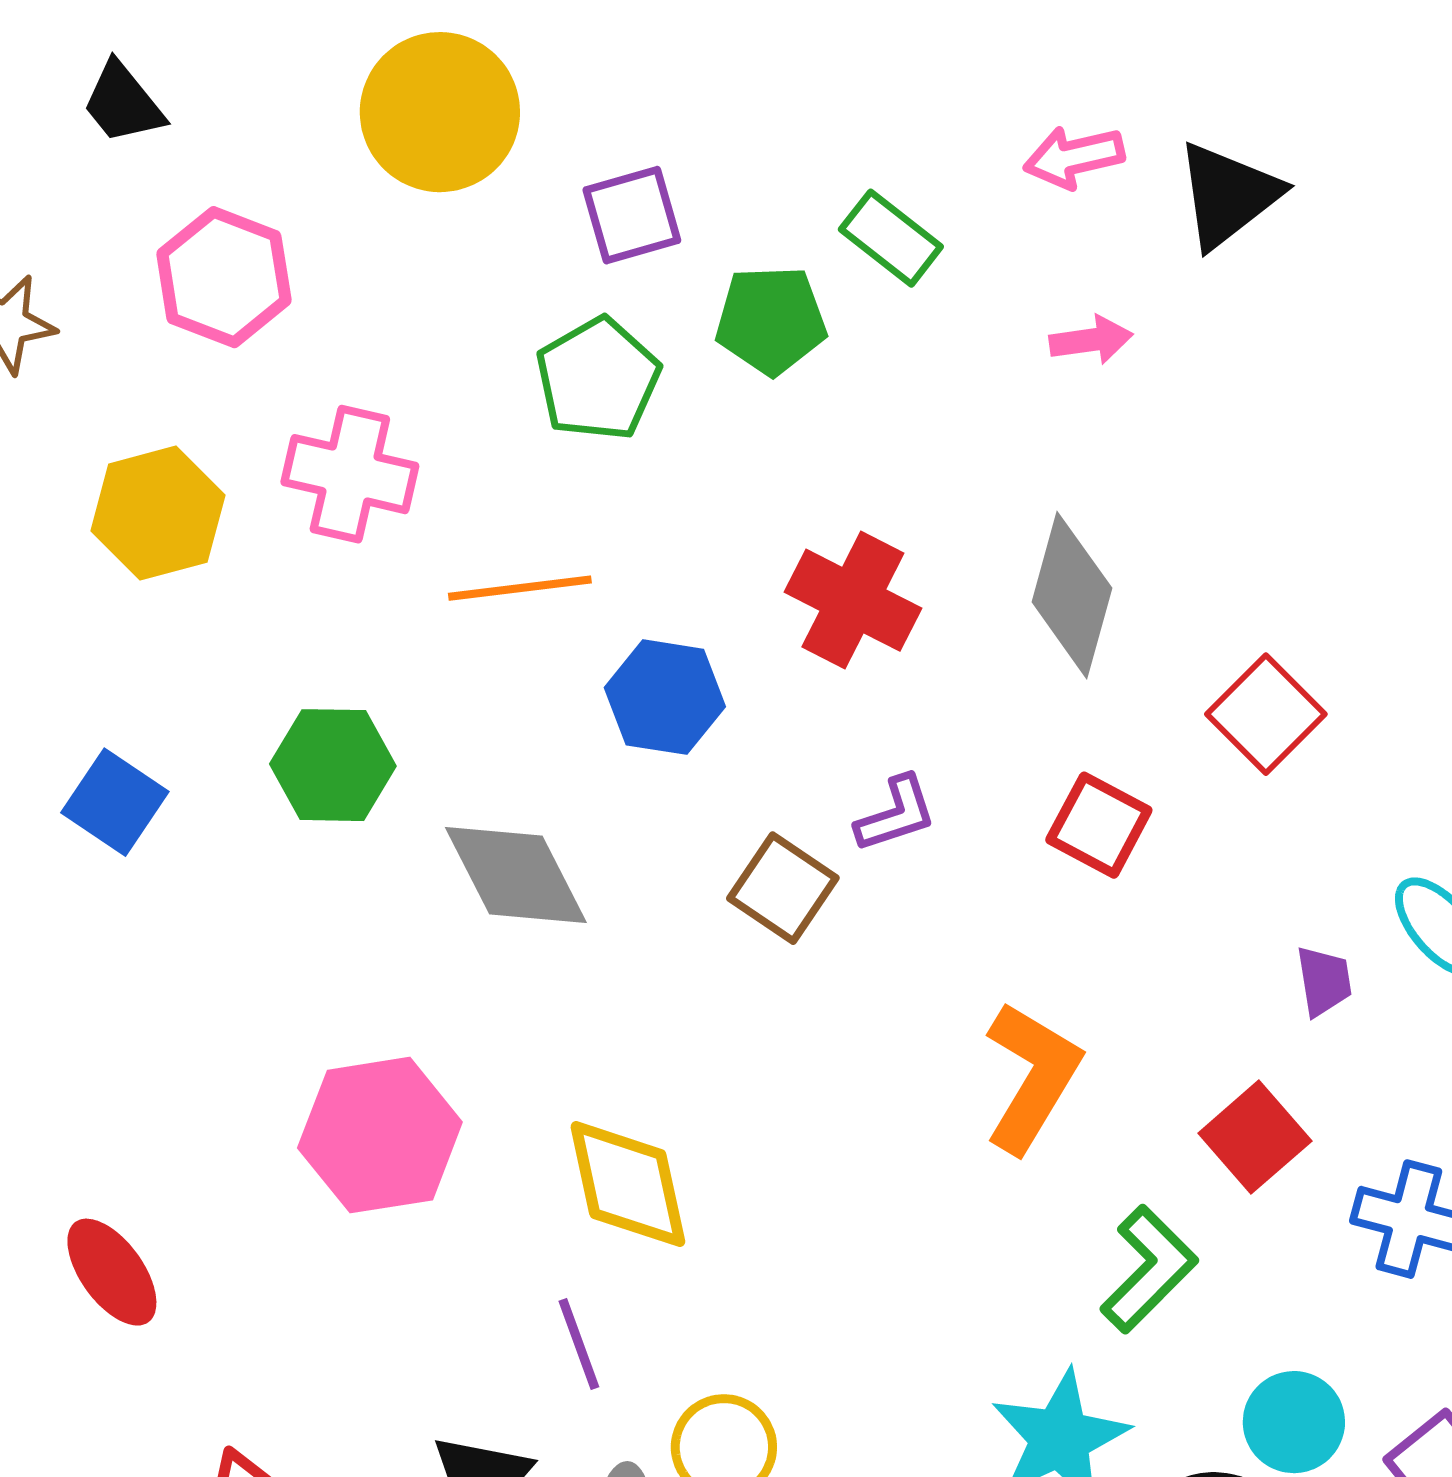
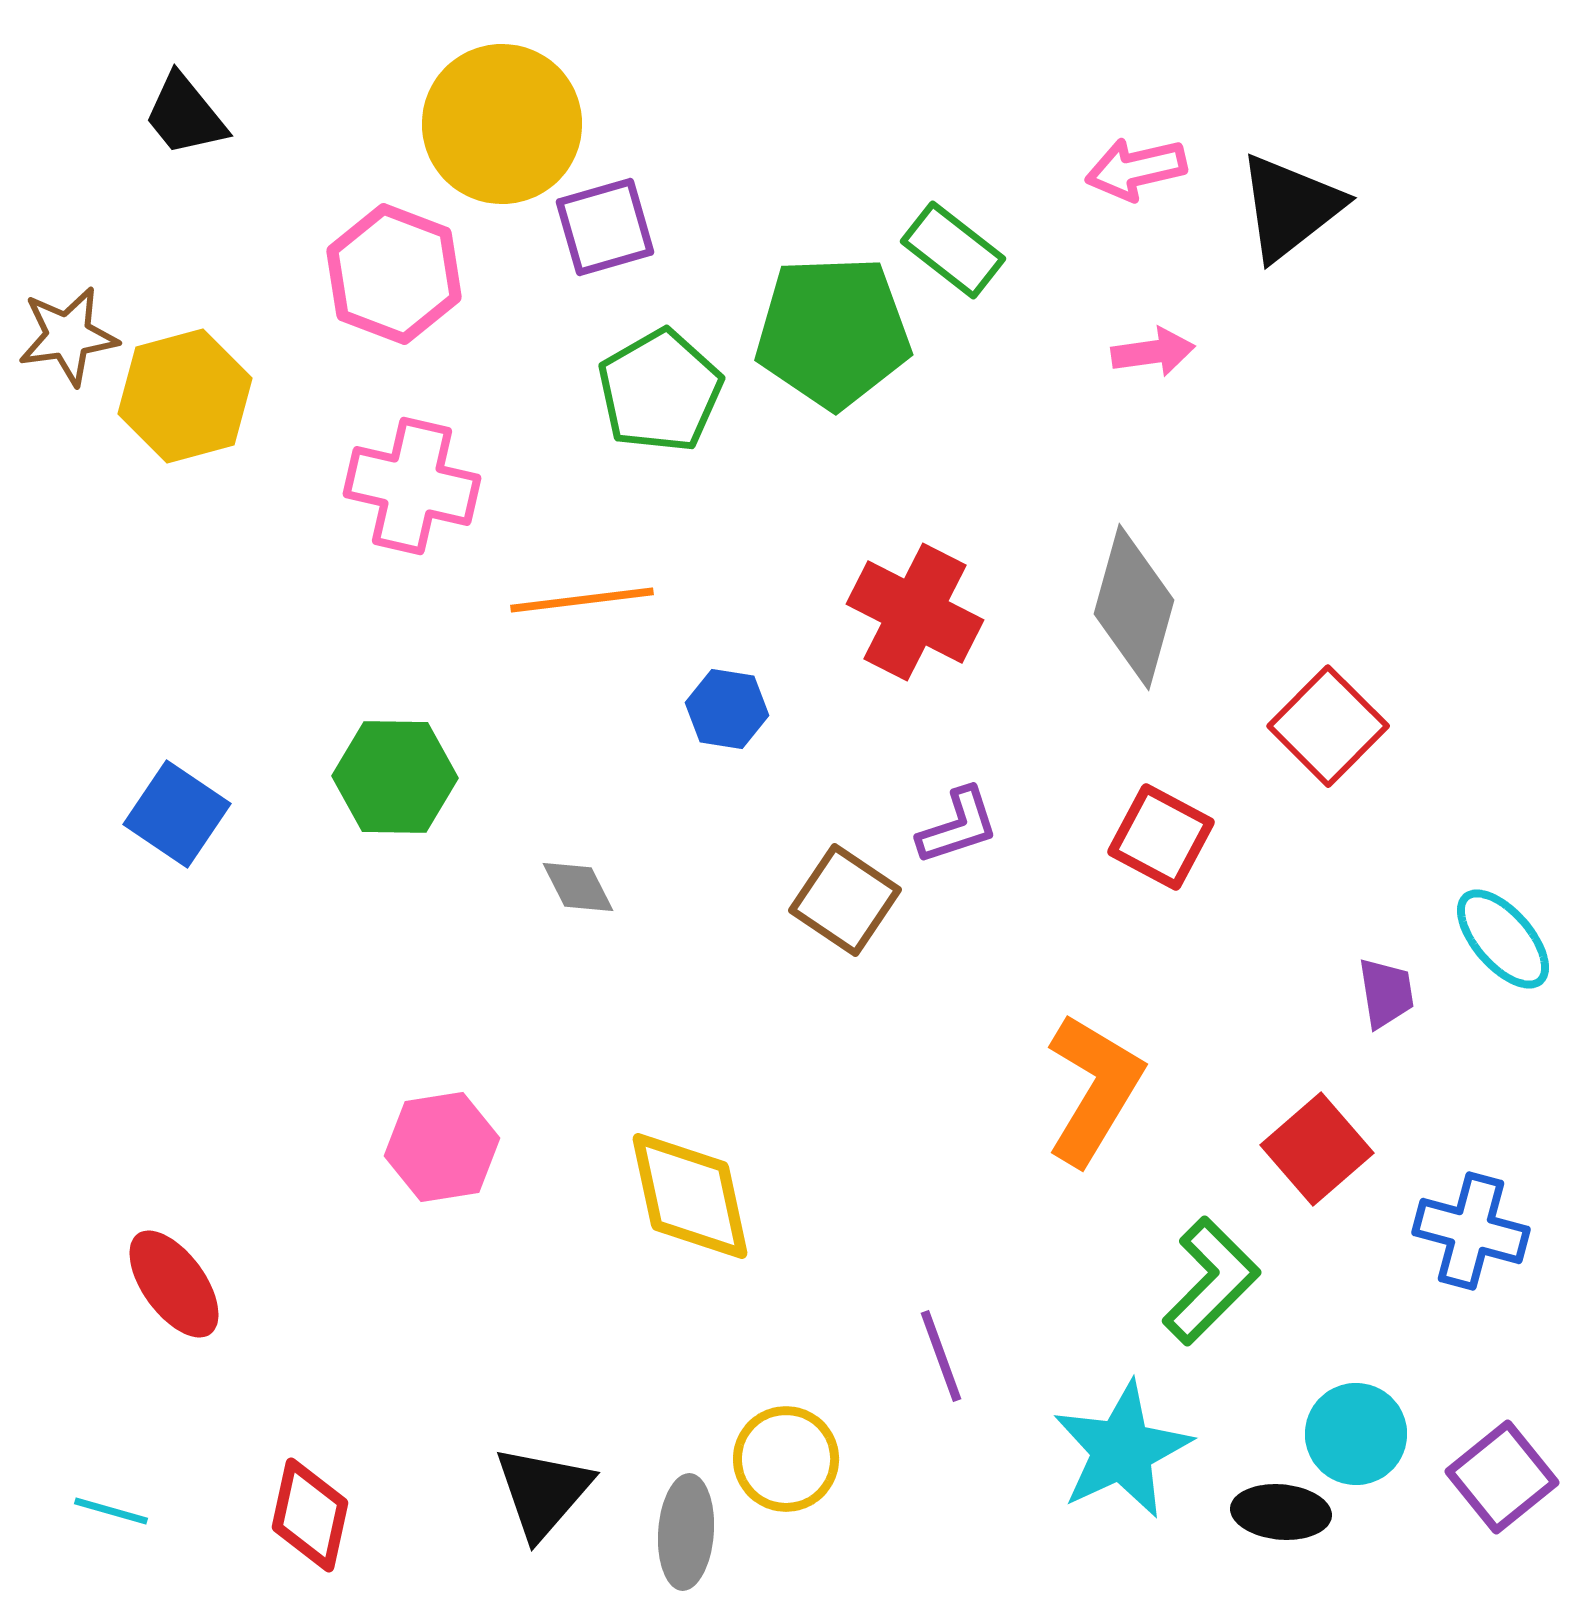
purple square: (632, 215) -> (605, 227), moved
pink hexagon: (224, 277) -> (394, 274), moved
green pentagon: (771, 320) -> (833, 332), size x1.4
yellow hexagon: (158, 513) -> (185, 396), moved
blue hexagon: (665, 697) -> (727, 709), size x0.7
gray diamond: (516, 875) -> (578, 887), size x0.5
pink hexagon: (380, 1135) -> (442, 1147), size x0.7
purple line: (579, 1344) -> (941, 1356), moved

